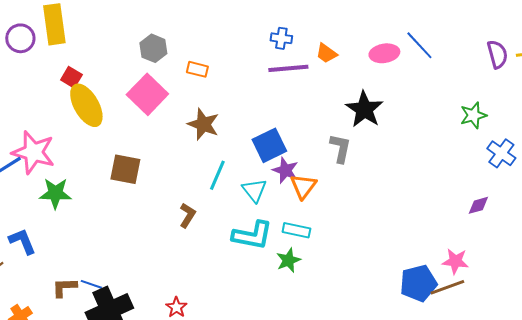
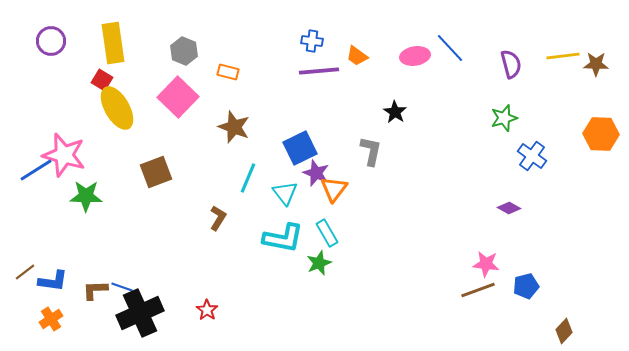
yellow rectangle: (54, 24) -> (113, 43), moved
purple semicircle: (497, 54) -> (511, 64), moved
black star: (364, 109) -> (395, 112), size x0.6
brown square: (125, 169) -> (156, 172), turned -32
purple diamond: (478, 205) -> (509, 208), turned 45
cyan rectangle: (296, 230) -> (327, 233), turned 48
blue L-shape: (22, 241) -> (53, 281), moved, turned 120
blue pentagon: (418, 283) -> (526, 286), moved, size x0.7

